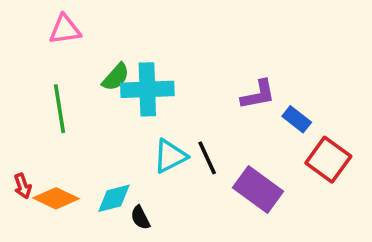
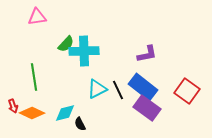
green line: (59, 109) -> (34, 77), moved
blue rectangle: (297, 119) -> (143, 87), moved, size x1.8

